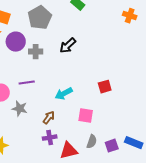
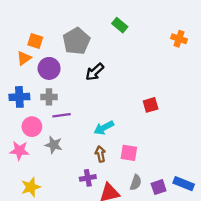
black arrow: (68, 46) -> (95, 72), moved
gray cross: (36, 52) -> (49, 97), moved
red square: (105, 87) -> (151, 105), moved
brown arrow: (49, 118) -> (100, 154), moved, turned -48

